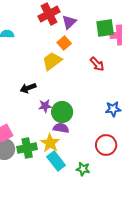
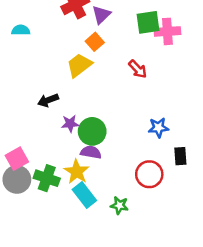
green cross: (27, 148) -> (47, 178), turned 30

